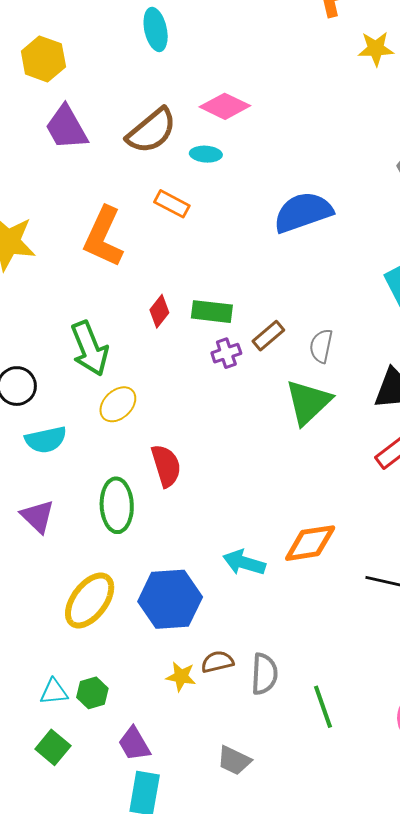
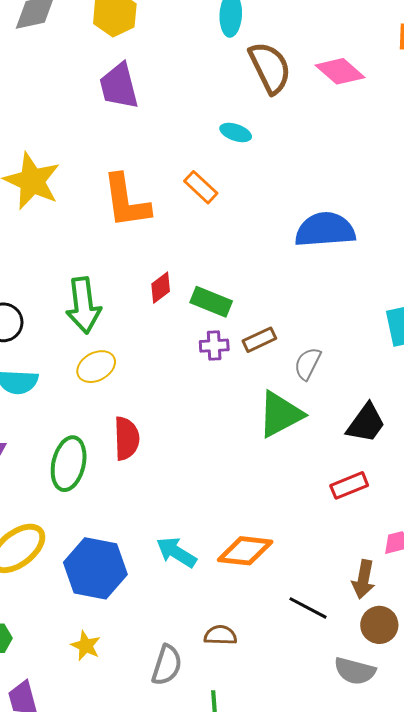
pink diamond: (225, 106) -> (340, 71), moved
brown semicircle: (151, 131) -> (270, 68), moved, turned -92
cyan ellipse: (206, 154) -> (236, 133), moved
orange L-shape: (103, 237) -> (126, 201), turned -48
brown semicircle: (217, 662) -> (220, 635), moved

